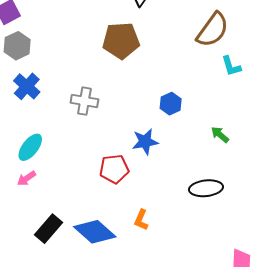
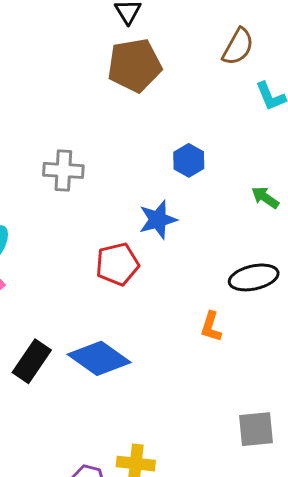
brown semicircle: (213, 30) -> (238, 47), size x0.7
brown pentagon: (121, 41) -> (135, 65), moved
orange L-shape: (141, 220) -> (211, 327), moved

